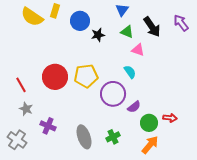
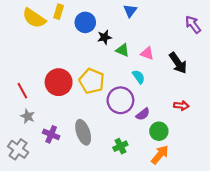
black arrow: (152, 27) -> (178, 63), moved
green triangle: (127, 32) -> (123, 50), moved
yellow pentagon: (86, 76) -> (92, 81), turned 30
red arrow: (170, 118) -> (181, 106), moved
gray ellipse: (84, 137) -> (83, 132), moved

